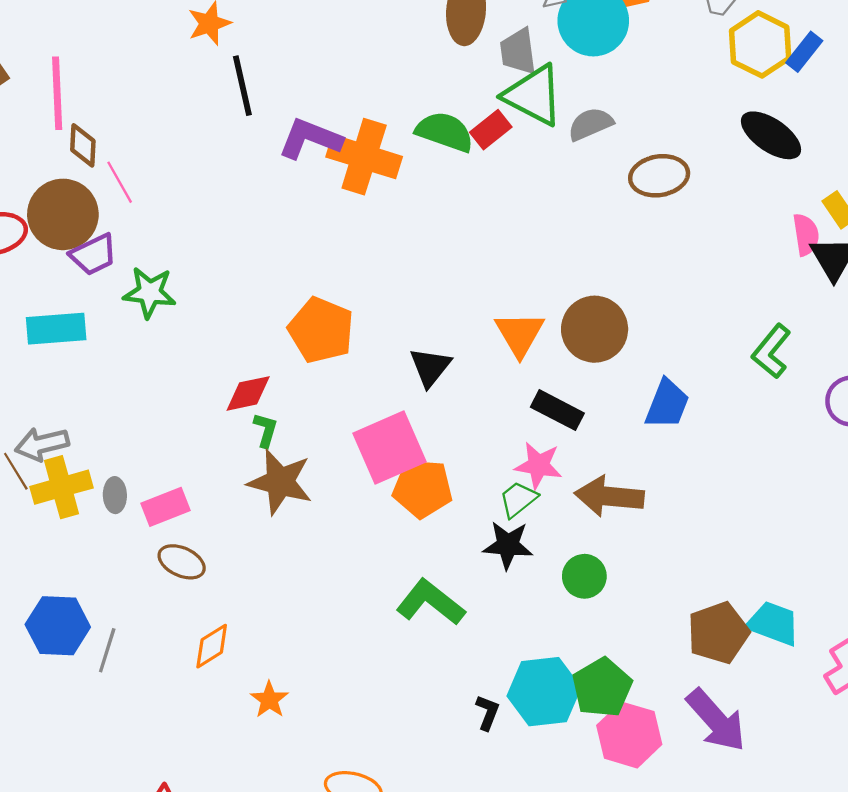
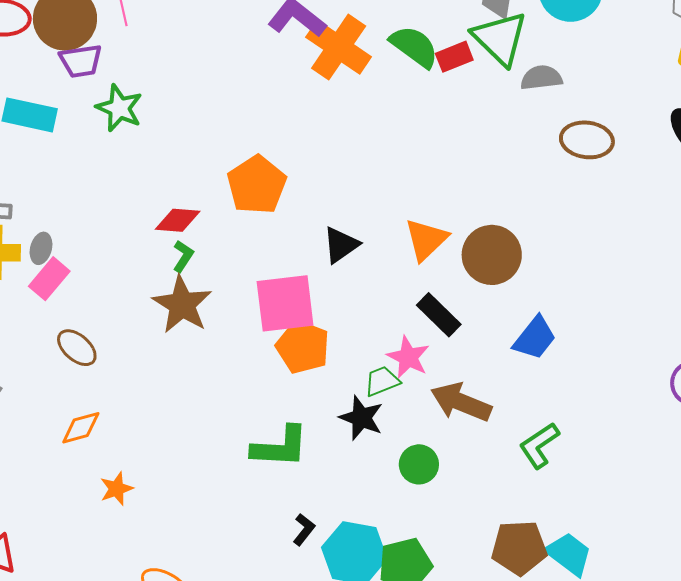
green L-shape: (771, 351) -> (539, 445), moved
gray ellipse: (115, 495) -> (41, 248), moved
pink rectangle: (166, 507) -> (49, 279), moved, turned -45
green L-shape: (430, 602) -> (280, 447), turned 128
black L-shape: (488, 713) -> (304, 530), moved

